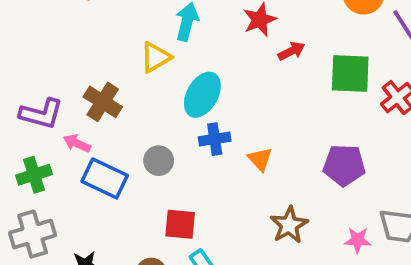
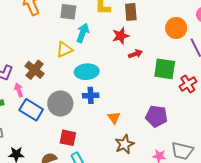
cyan ellipse: (202, 95) -> (87, 72), turned 50
pink arrow: (77, 143) -> (19, 90), turned 40
orange triangle: (260, 159) -> (114, 118), moved
gray circle: (159, 161) -> (60, 104), size x1.6

